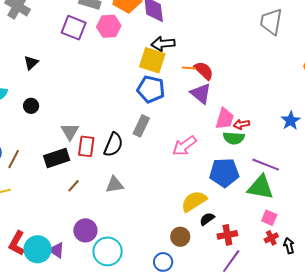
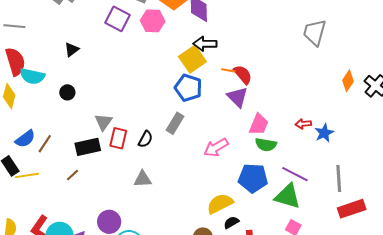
yellow square: (152, 60) -> (192, 59), turned 32
red arrow: (241, 124) -> (303, 124), moved
black semicircle: (113, 145) -> (145, 139), size x0.7
brown line: (73, 186) -> (72, 175), moved

